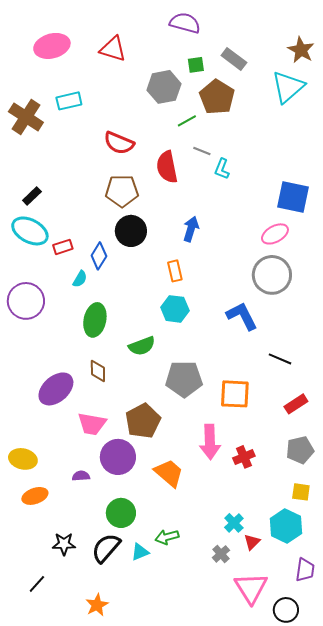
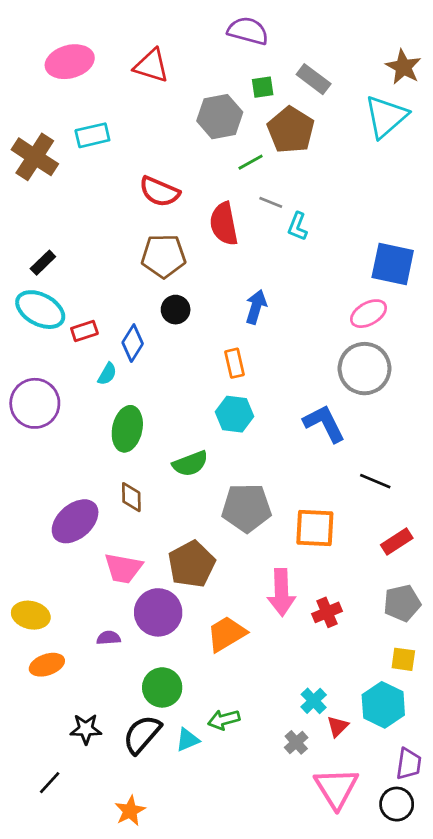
black circle: (131, 231) -> (176, 310), size x0.7
orange trapezoid: (169, 473) -> (226, 634), turned -72
black circle: (286, 610) -> (397, 804), moved

